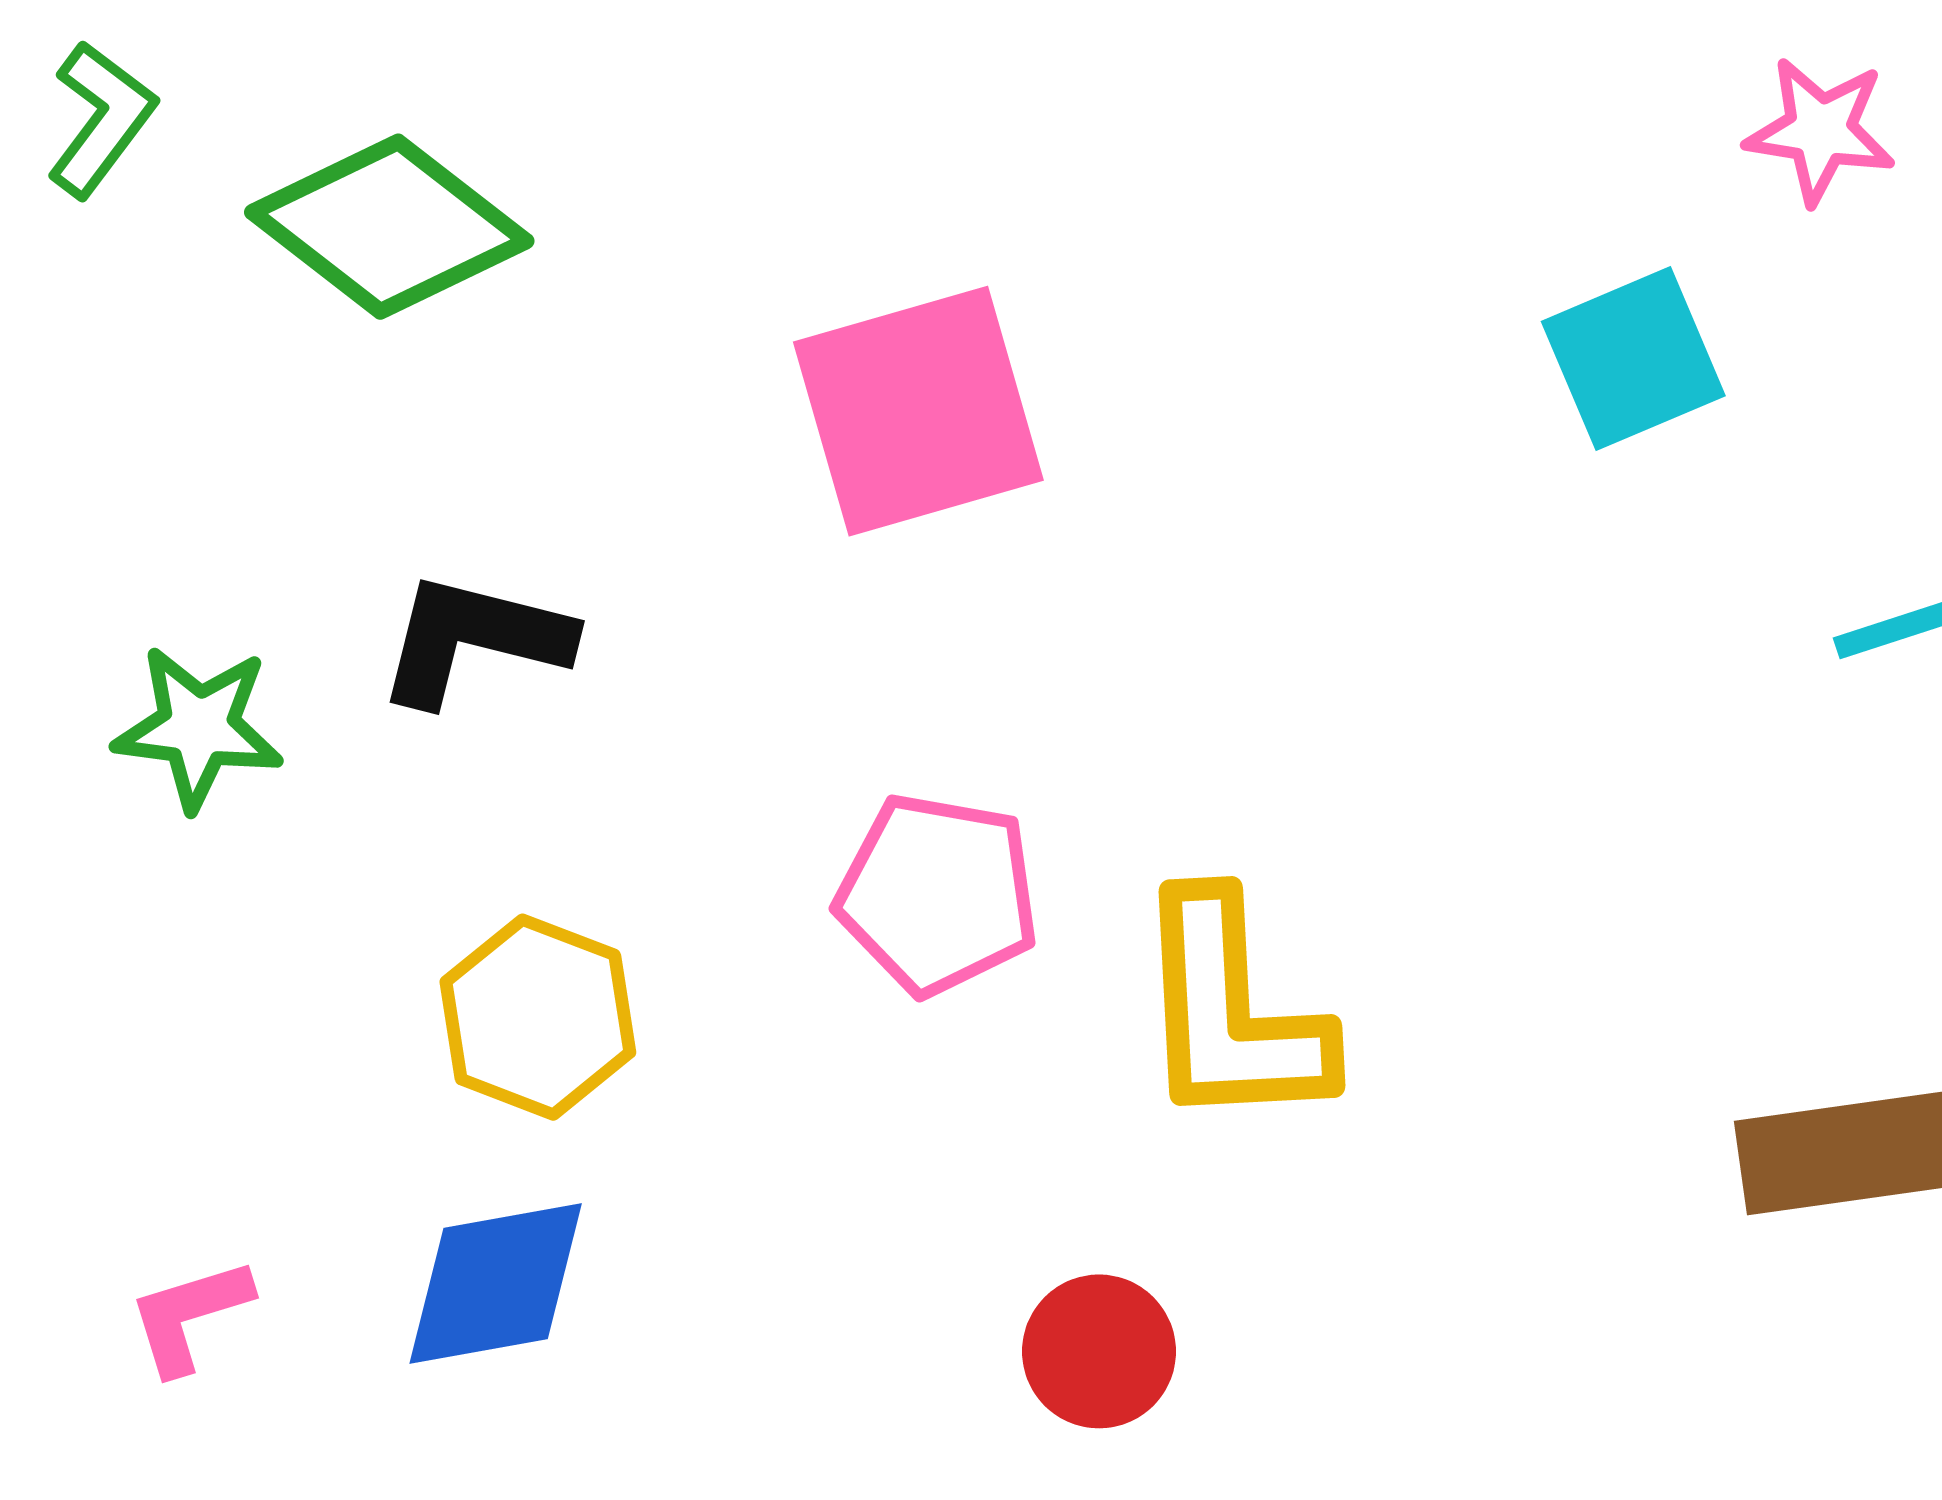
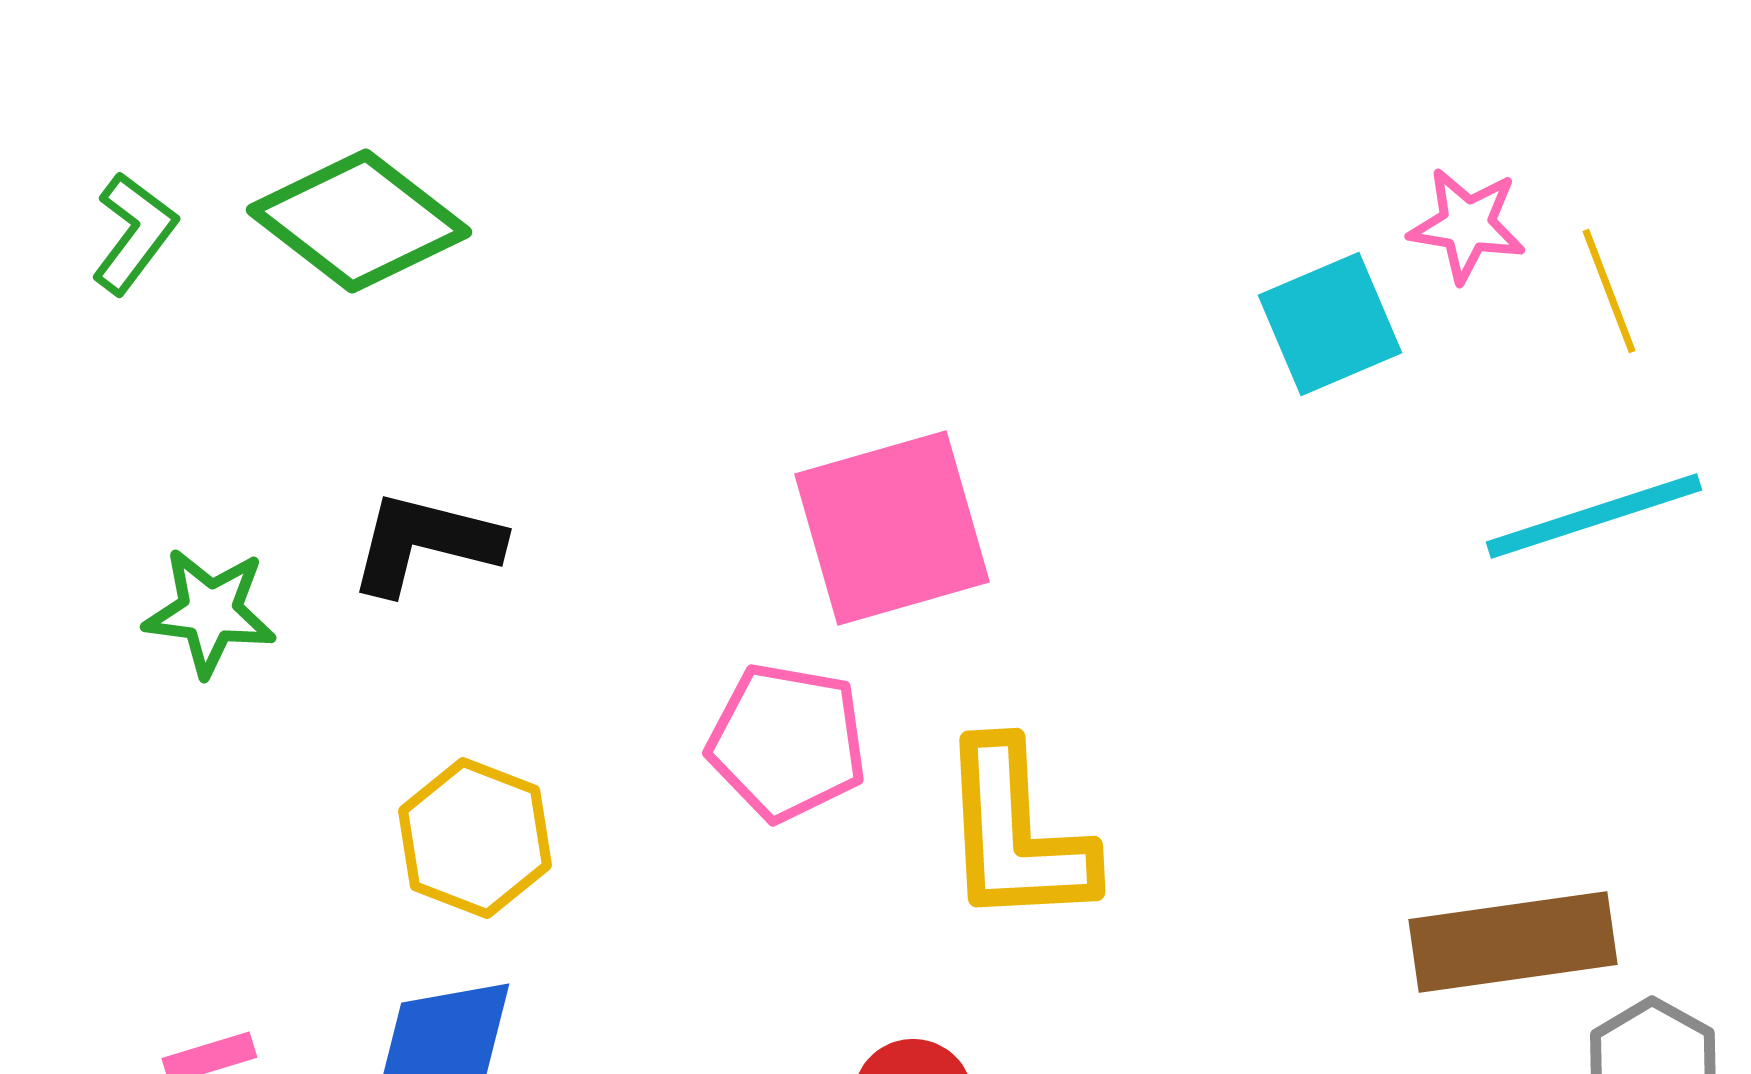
green L-shape: (101, 119) -> (134, 233), moved
pink star: (1820, 131) -> (1467, 225), moved
pink square: (918, 411) -> (892, 528), moved

